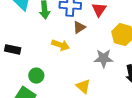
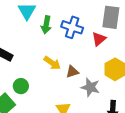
brown triangle: (79, 27) -> (72, 72), moved

